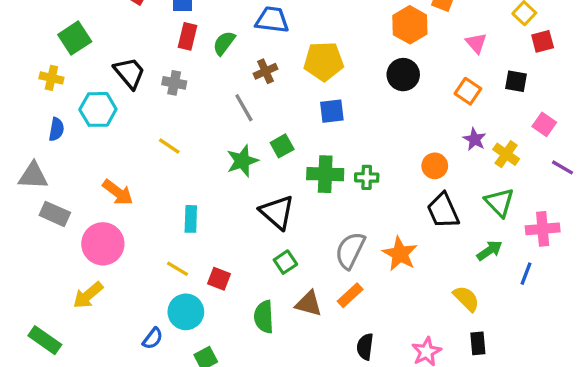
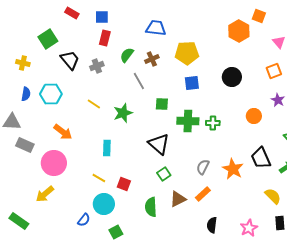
green square: (75, 38) -> (48, 39), moved
green semicircle: (224, 43) -> (127, 55), moved
black circle: (403, 75) -> (232, 77), moved
gray cross: (174, 83) -> (97, 66), turned -32
orange square: (468, 91) -> (274, 71), turned 35
cyan hexagon: (98, 109) -> (51, 94), moved
green square: (282, 146) -> (162, 104), turned 32
green star: (242, 161) -> (123, 113), moved
black trapezoid: (443, 211) -> (261, 158), moved
gray semicircle: (350, 250) -> (203, 167), size x0.7
brown triangle: (309, 304) -> (178, 199), turned -42

